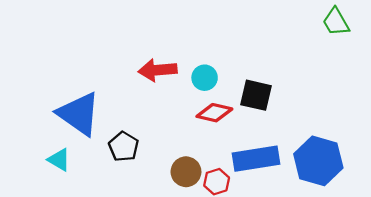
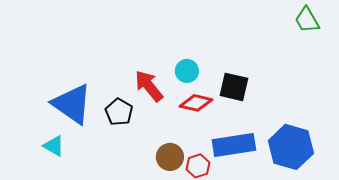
red arrow: (158, 70) -> (149, 86), moved, turned 56
black pentagon: (124, 147) -> (119, 112), moved

